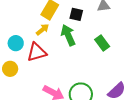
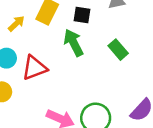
yellow arrow: (43, 30) -> (16, 24), moved

